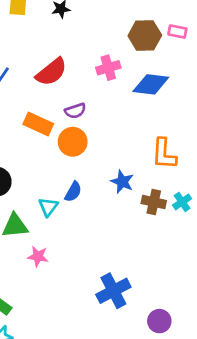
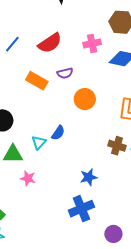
orange circle: (73, 142) -> (85, 99), moved
blue star: (122, 182) -> (89, 177), moved, turned 30

